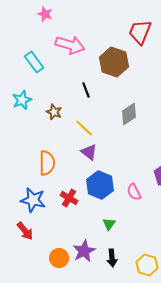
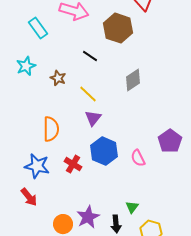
black line: (86, 90) -> (90, 56), turned -35
purple triangle: (89, 152) -> (93, 118), turned 30
green triangle: (109, 224) -> (132, 207), moved

